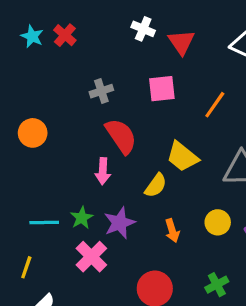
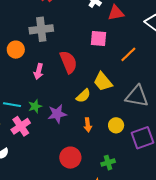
red triangle: (181, 42) -> (116, 13), turned 42
gray cross: (101, 91) -> (41, 29), moved, size x1.6
pink arrow: (103, 171) -> (39, 71), moved
pink cross: (91, 257) -> (21, 126), moved

